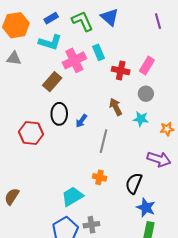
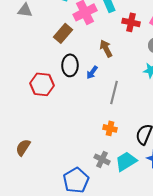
brown arrow: (116, 107) -> (106, 48), moved
cyan trapezoid: (72, 196) -> (126, 161), moved
gray cross: (91, 225) -> (102, 159), moved, turned 35

